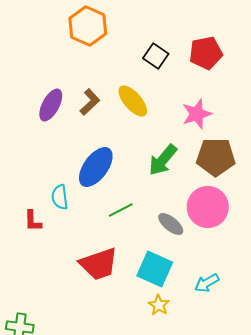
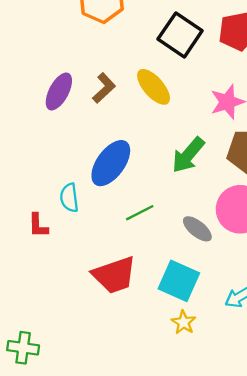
black square: (156, 56) -> (180, 35), size x1.5

